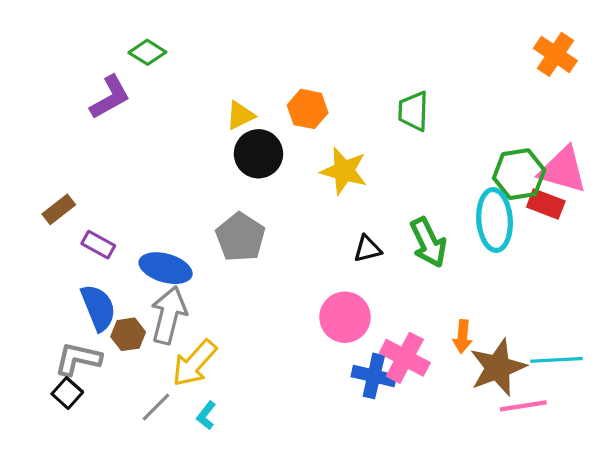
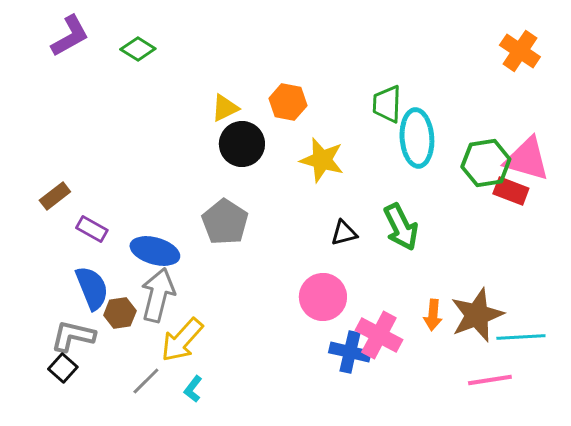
purple L-shape: (110, 97) -> (70, 36), moved
cyan ellipse: (495, 220) -> (417, 138), moved
brown star: (498, 367) -> (477, 315), moved

